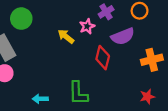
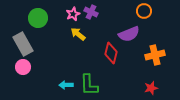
purple cross: (106, 12) -> (91, 12), moved, turned -32
pink star: (87, 26) -> (73, 14), moved
cyan arrow: (40, 99) -> (66, 85), moved

